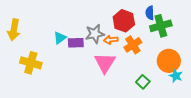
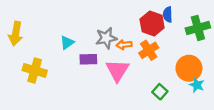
red hexagon: (124, 21) -> (152, 23), moved
green cross: (161, 26) -> (198, 28), moved
purple rectangle: (76, 43) -> (88, 59), moved

